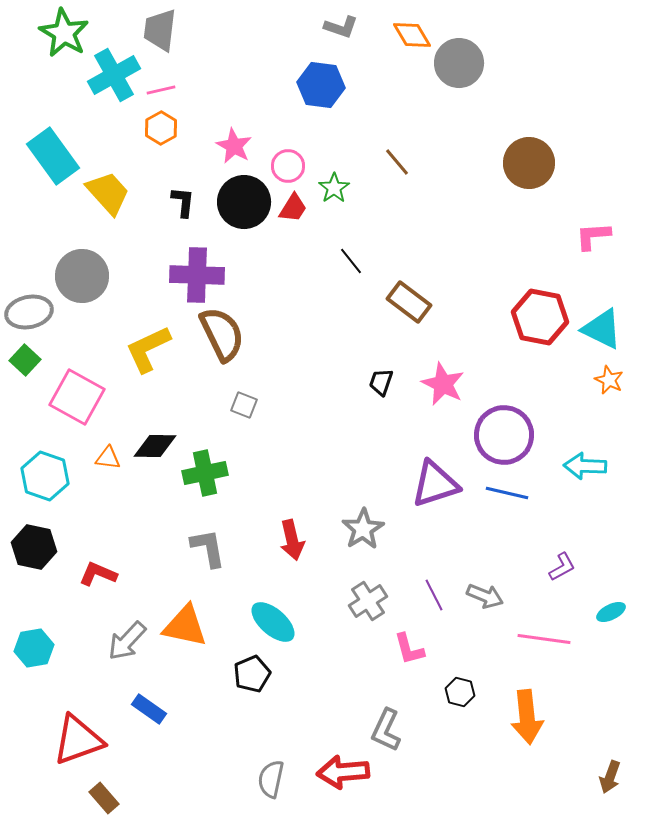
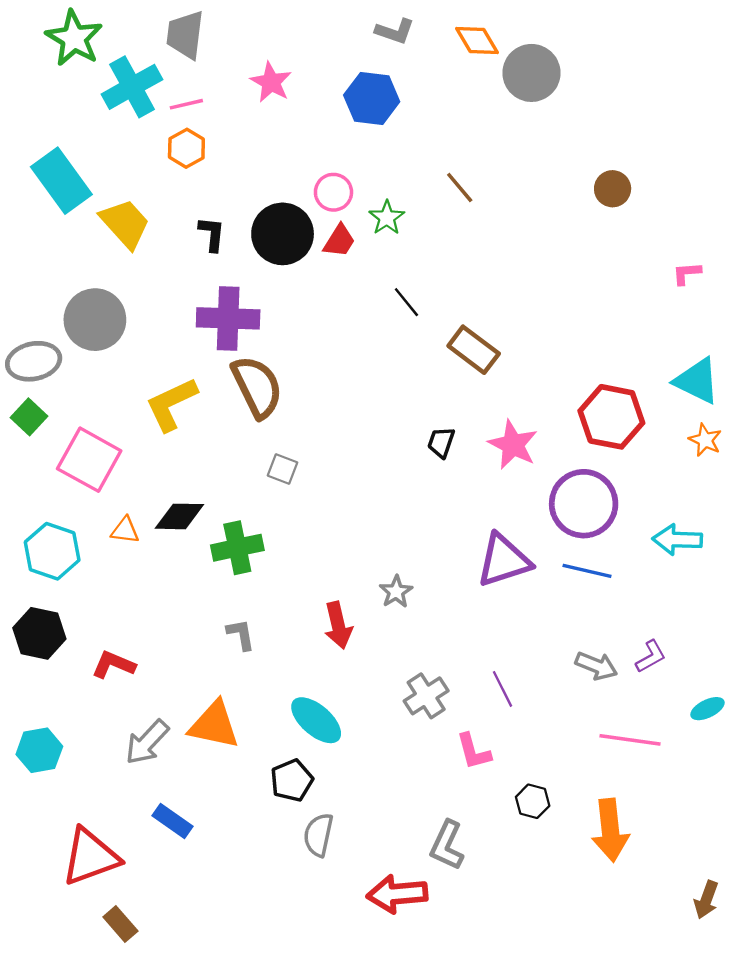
pink star: (234, 146) -> (271, 82), moved
brown circle: (529, 163) -> (613, 189), size x0.6
pink L-shape: (593, 236) -> (687, 273), size x0.7
red hexagon: (540, 317) -> (611, 417), moved
gray star: (363, 529) -> (396, 592), moved, size x0.7
gray L-shape: (208, 548) -> (241, 635), size x0.7
gray arrow: (485, 596) -> (596, 666), moved
gray semicircle: (271, 779) -> (318, 835), moved

